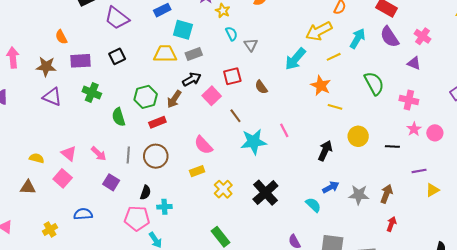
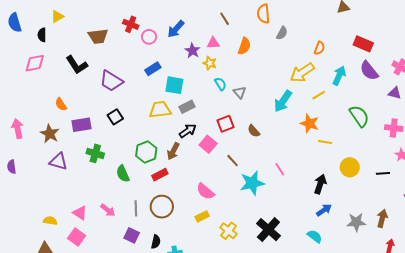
brown star: (46, 67) -> (50, 134), turned 30
purple square: (111, 182) -> (132, 235), moved
blue arrow: (331, 187) -> (324, 210), moved

